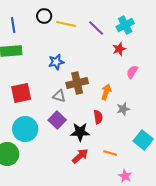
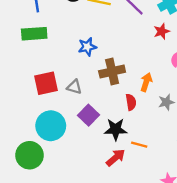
gray triangle: (59, 96) -> (74, 87), moved
red semicircle: (98, 117) -> (131, 102), moved
orange line: (110, 153) -> (139, 145), moved

